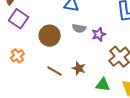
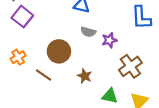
brown circle: (50, 36) -> (59, 51), moved
brown line: (55, 71) -> (44, 75), moved

